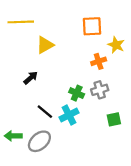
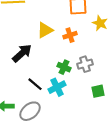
yellow triangle: (45, 45) -> (45, 30), moved
orange cross: (99, 61) -> (70, 35), moved
black arrow: (31, 78) -> (22, 53), size x1.5

